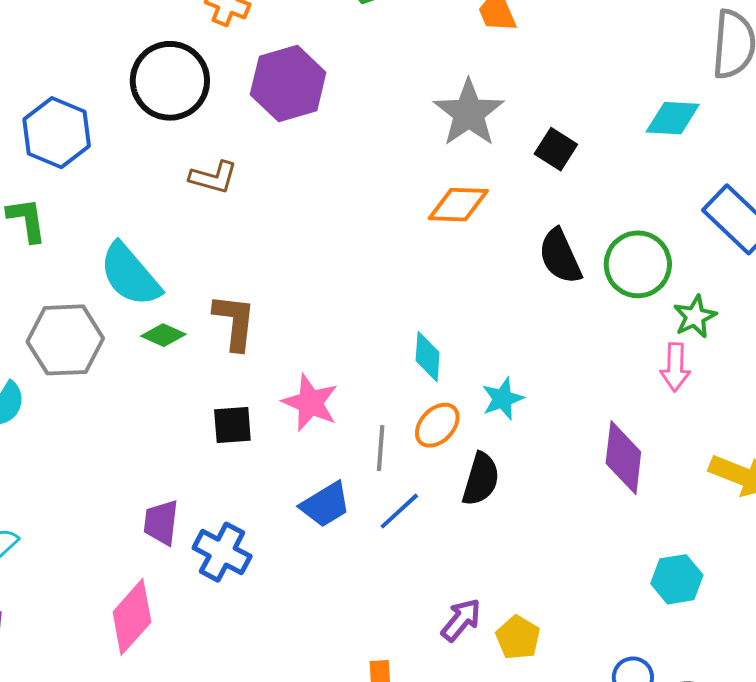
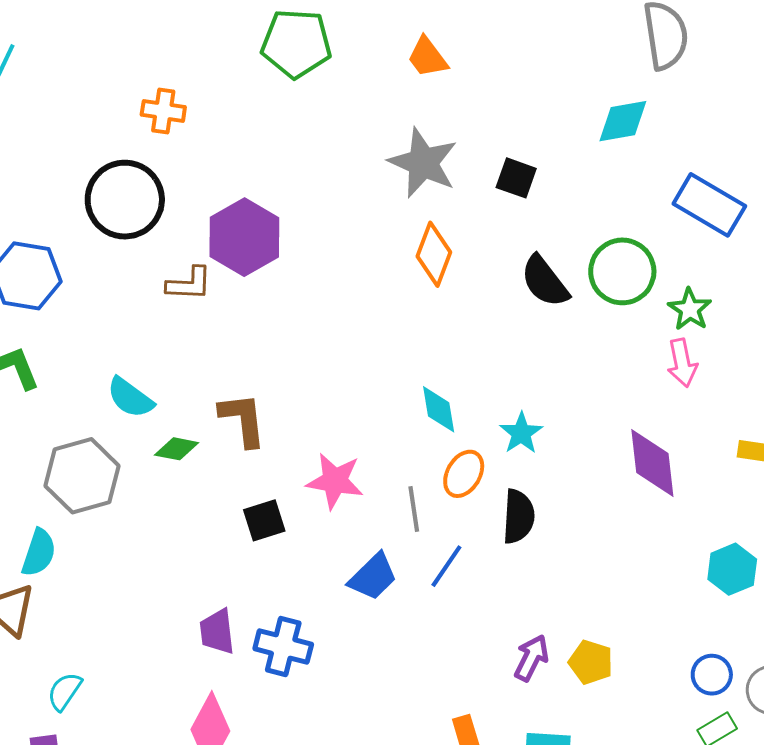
purple hexagon: (288, 84) -> (244, 237), moved
orange diamond: (458, 205) -> (434, 254), turned -58
cyan semicircle: (130, 275) -> (130, 398), size x0.7

